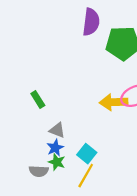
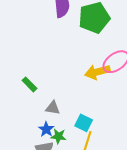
blue star: (55, 148) -> (46, 129), moved

